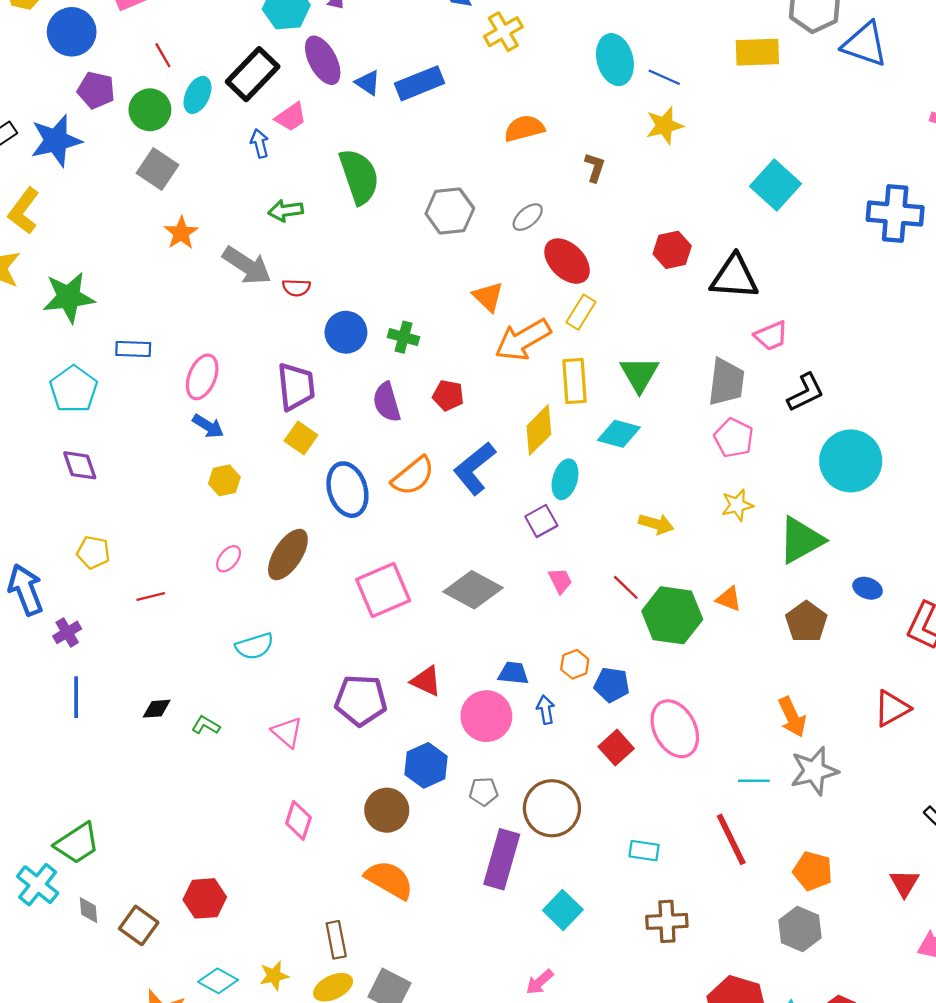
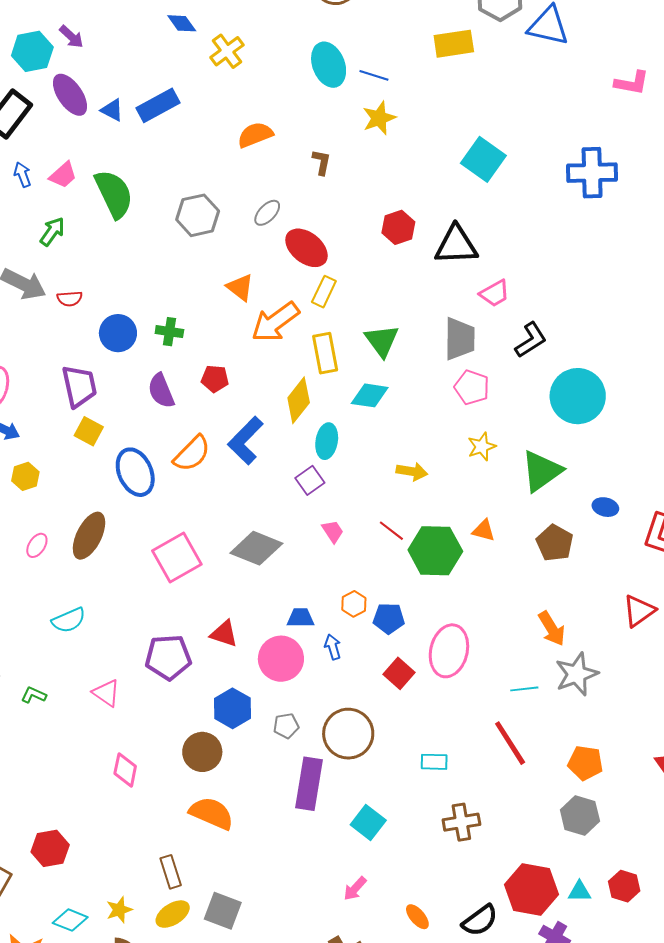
pink trapezoid: (291, 117) -> (63, 175), moved
green arrow: (286, 211) -> (52, 232), turned 140
pink ellipse: (675, 729) -> (449, 651), turned 48

